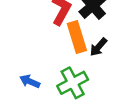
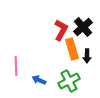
black arrow: (98, 47) -> (87, 56), turned -40

